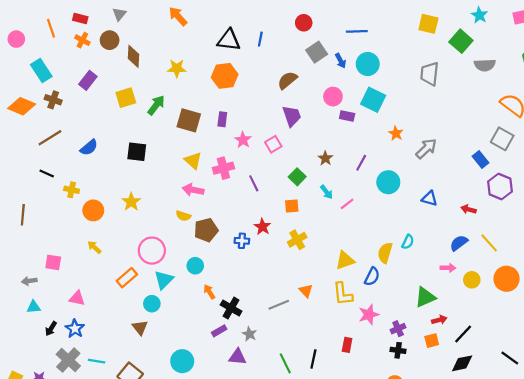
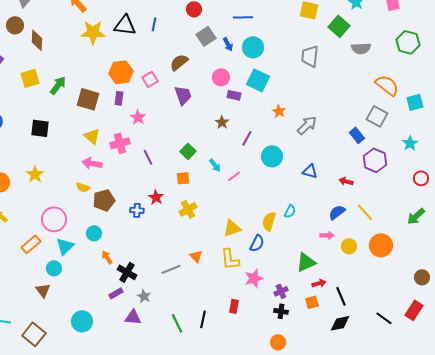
yellow star: (177, 68) -> (93, 32), moved, size x1.4
orange hexagon: (225, 76) -> (121, 72), moved
pink square: (273, 144) -> (150, 79), moved
brown star: (325, 158) -> (222, 122), moved
black line: (463, 334) -> (341, 296), turned -66

